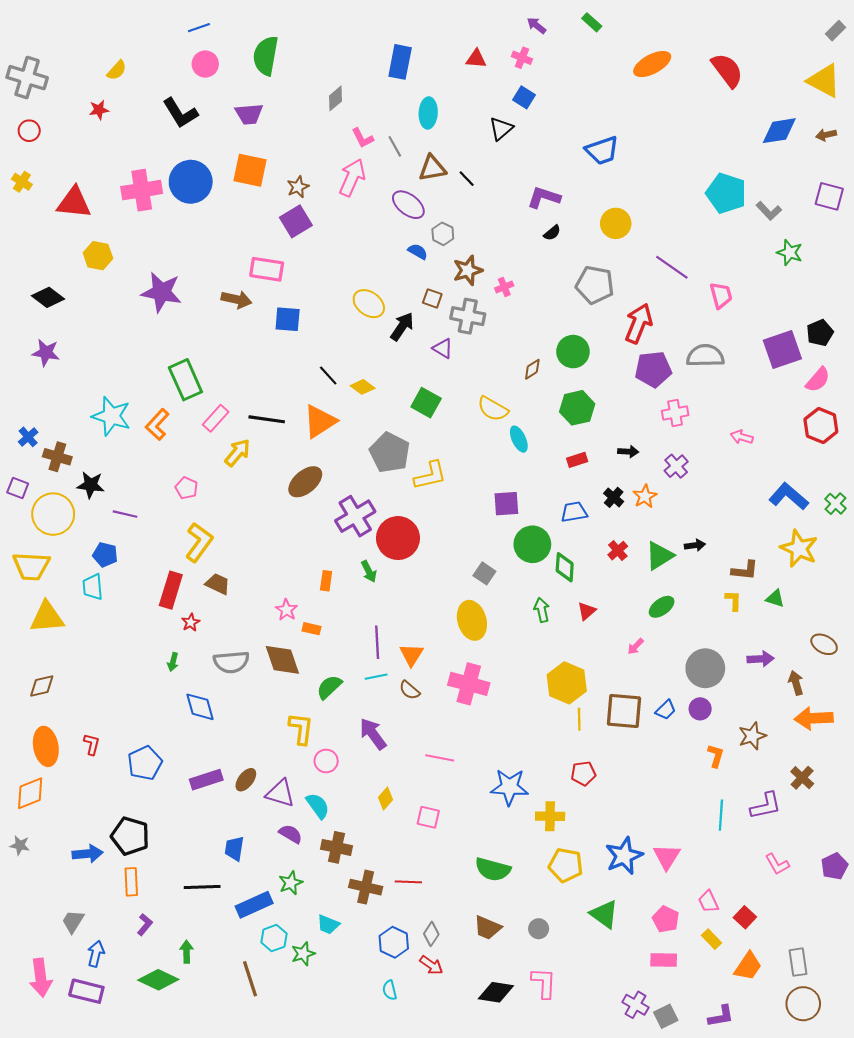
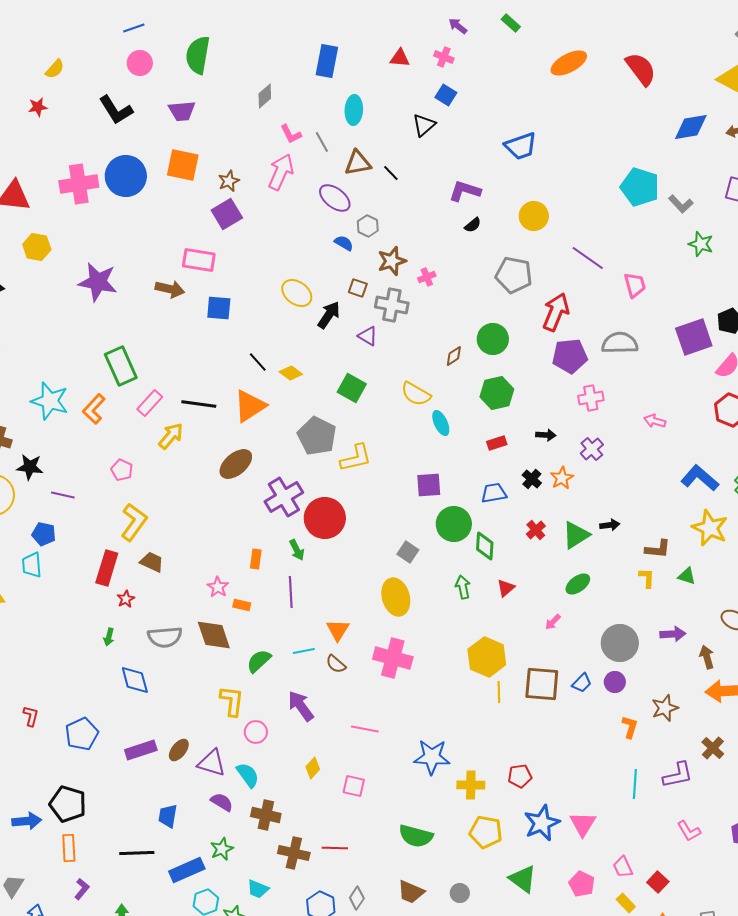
purple line: (377, 642) -> (291, 592), moved
red pentagon: (583, 773) -> (520, 776), moved

